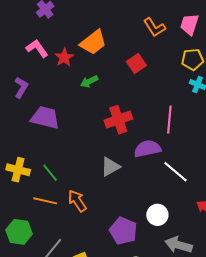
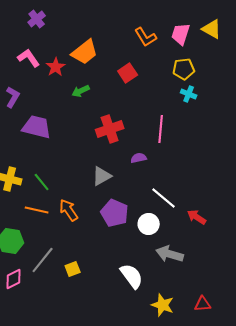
purple semicircle: (147, 149) -> (139, 158), size x0.6
white line: (175, 172) -> (164, 198), moved
purple pentagon: (123, 231) -> (115, 213), moved

